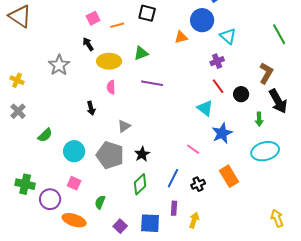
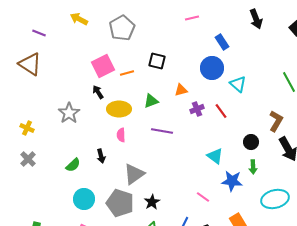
pink square: (93, 18) -> (103, 66), size x1.6
orange triangle: (181, 37) -> (181, 90), moved
purple cross: (217, 61) -> (197, 109), moved
red line: (218, 86) -> (221, 111), moved
green arrow: (259, 119) -> (253, 167), moved
gray triangle: (124, 126) -> (134, 174), size x1.6
blue star: (222, 133) -> (232, 181), turned 30
green semicircle: (45, 135) -> (73, 165), moved

